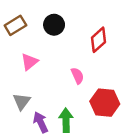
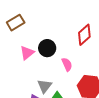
black circle: (54, 25) -> (47, 48), moved
gray triangle: (22, 101) -> (45, 86), moved

